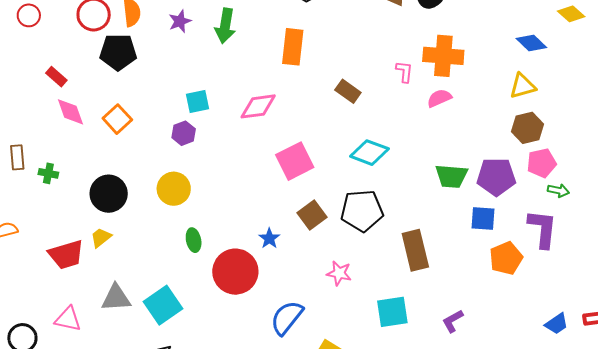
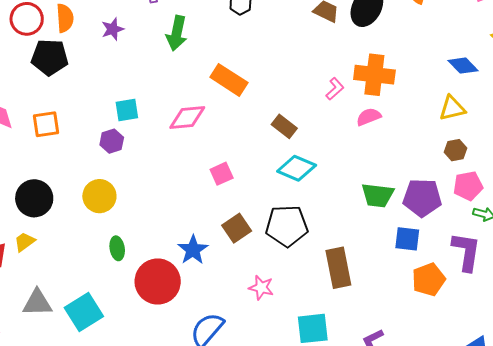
green arrow: (225, 26) -> (177, 33), moved
orange rectangle: (293, 47) -> (229, 80), moved, turned -66
pink L-shape: (404, 72) -> (335, 89), turned 40
brown rectangle: (348, 91) -> (284, 126), moved
orange square: (117, 119) -> (46, 124), turned 32
brown hexagon: (528, 128) -> (456, 150), size x0.7
pink square: (295, 161) -> (222, 174), size x0.6
blue star: (269, 238) -> (193, 250), size x1.4

